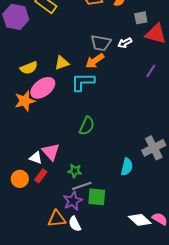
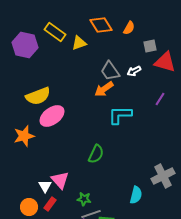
gray trapezoid: (101, 43) -> (110, 71), turned 45
yellow triangle: (62, 63) -> (79, 43), moved
yellow semicircle: (29, 68) -> (38, 96), size x1.4
cyan L-shape: (83, 82) -> (120, 115), moved
orange star: (25, 101) -> (24, 136), moved
white triangle: (36, 158) -> (45, 186), turned 40

